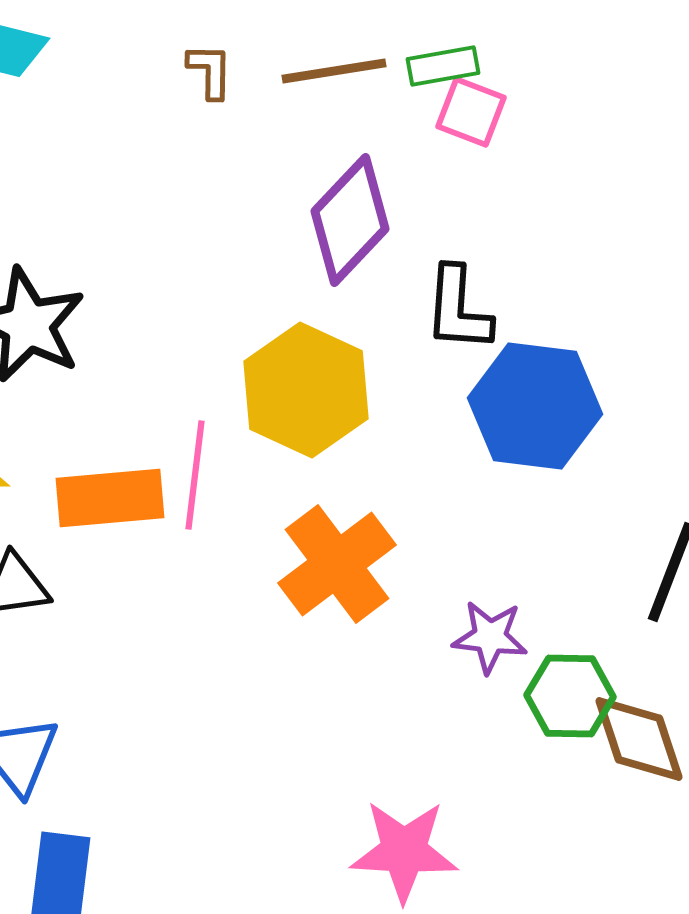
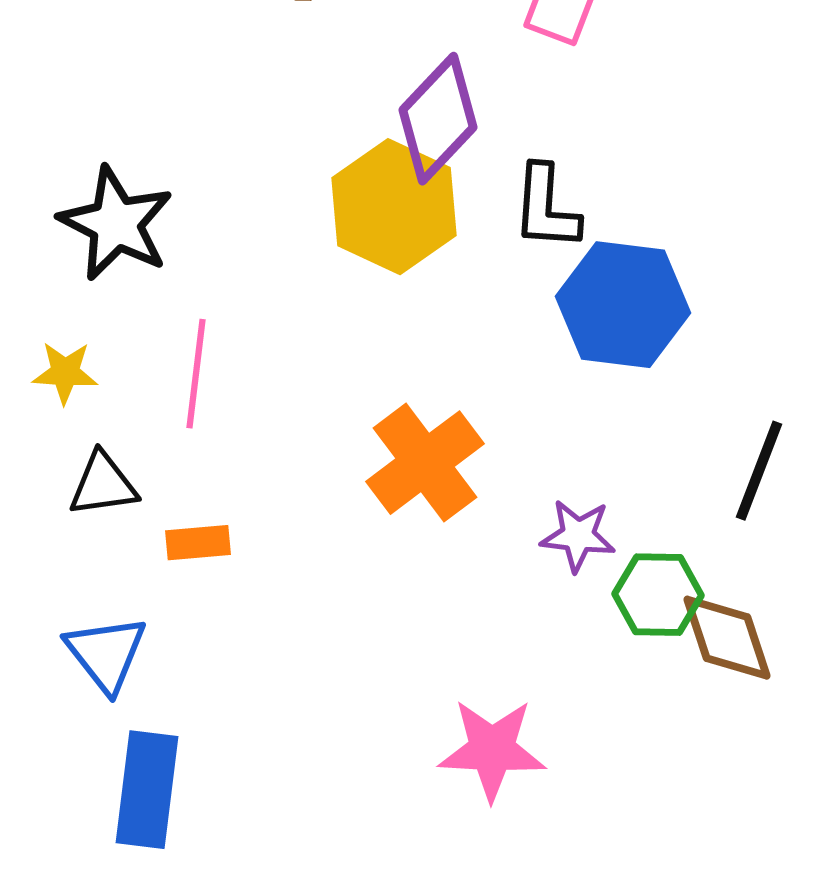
yellow hexagon: (306, 390) -> (394, 207), moved
pink line: (195, 475) -> (196, 374), moved
orange rectangle: (110, 498) -> (198, 543), moved, size x0.6

